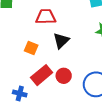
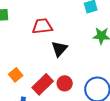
orange square: (31, 48) -> (16, 75), moved, turned 32

